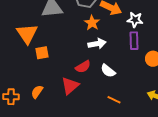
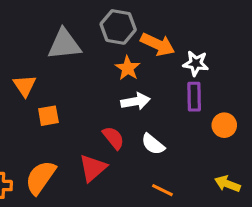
orange triangle: (27, 34) -> (25, 86), size x0.7
red semicircle: (83, 67) -> (113, 138), turned -98
orange semicircle: (37, 92) -> (40, 177), size x1.6

